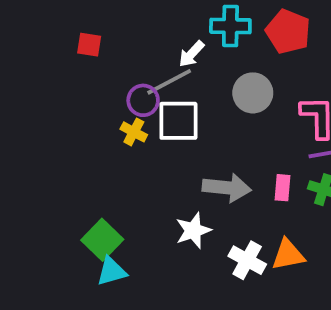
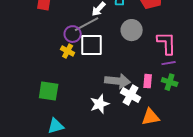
green square: (102, 240) -> (49, 91), moved, turned -35
white cross: (247, 260) -> (131, 95), moved

